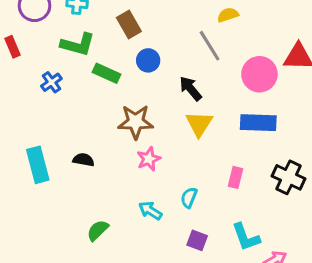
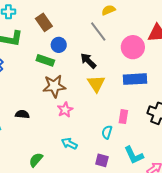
green rectangle: (106, 73) -> (45, 60), moved
cyan semicircle: (189, 198) -> (107, 132), moved

